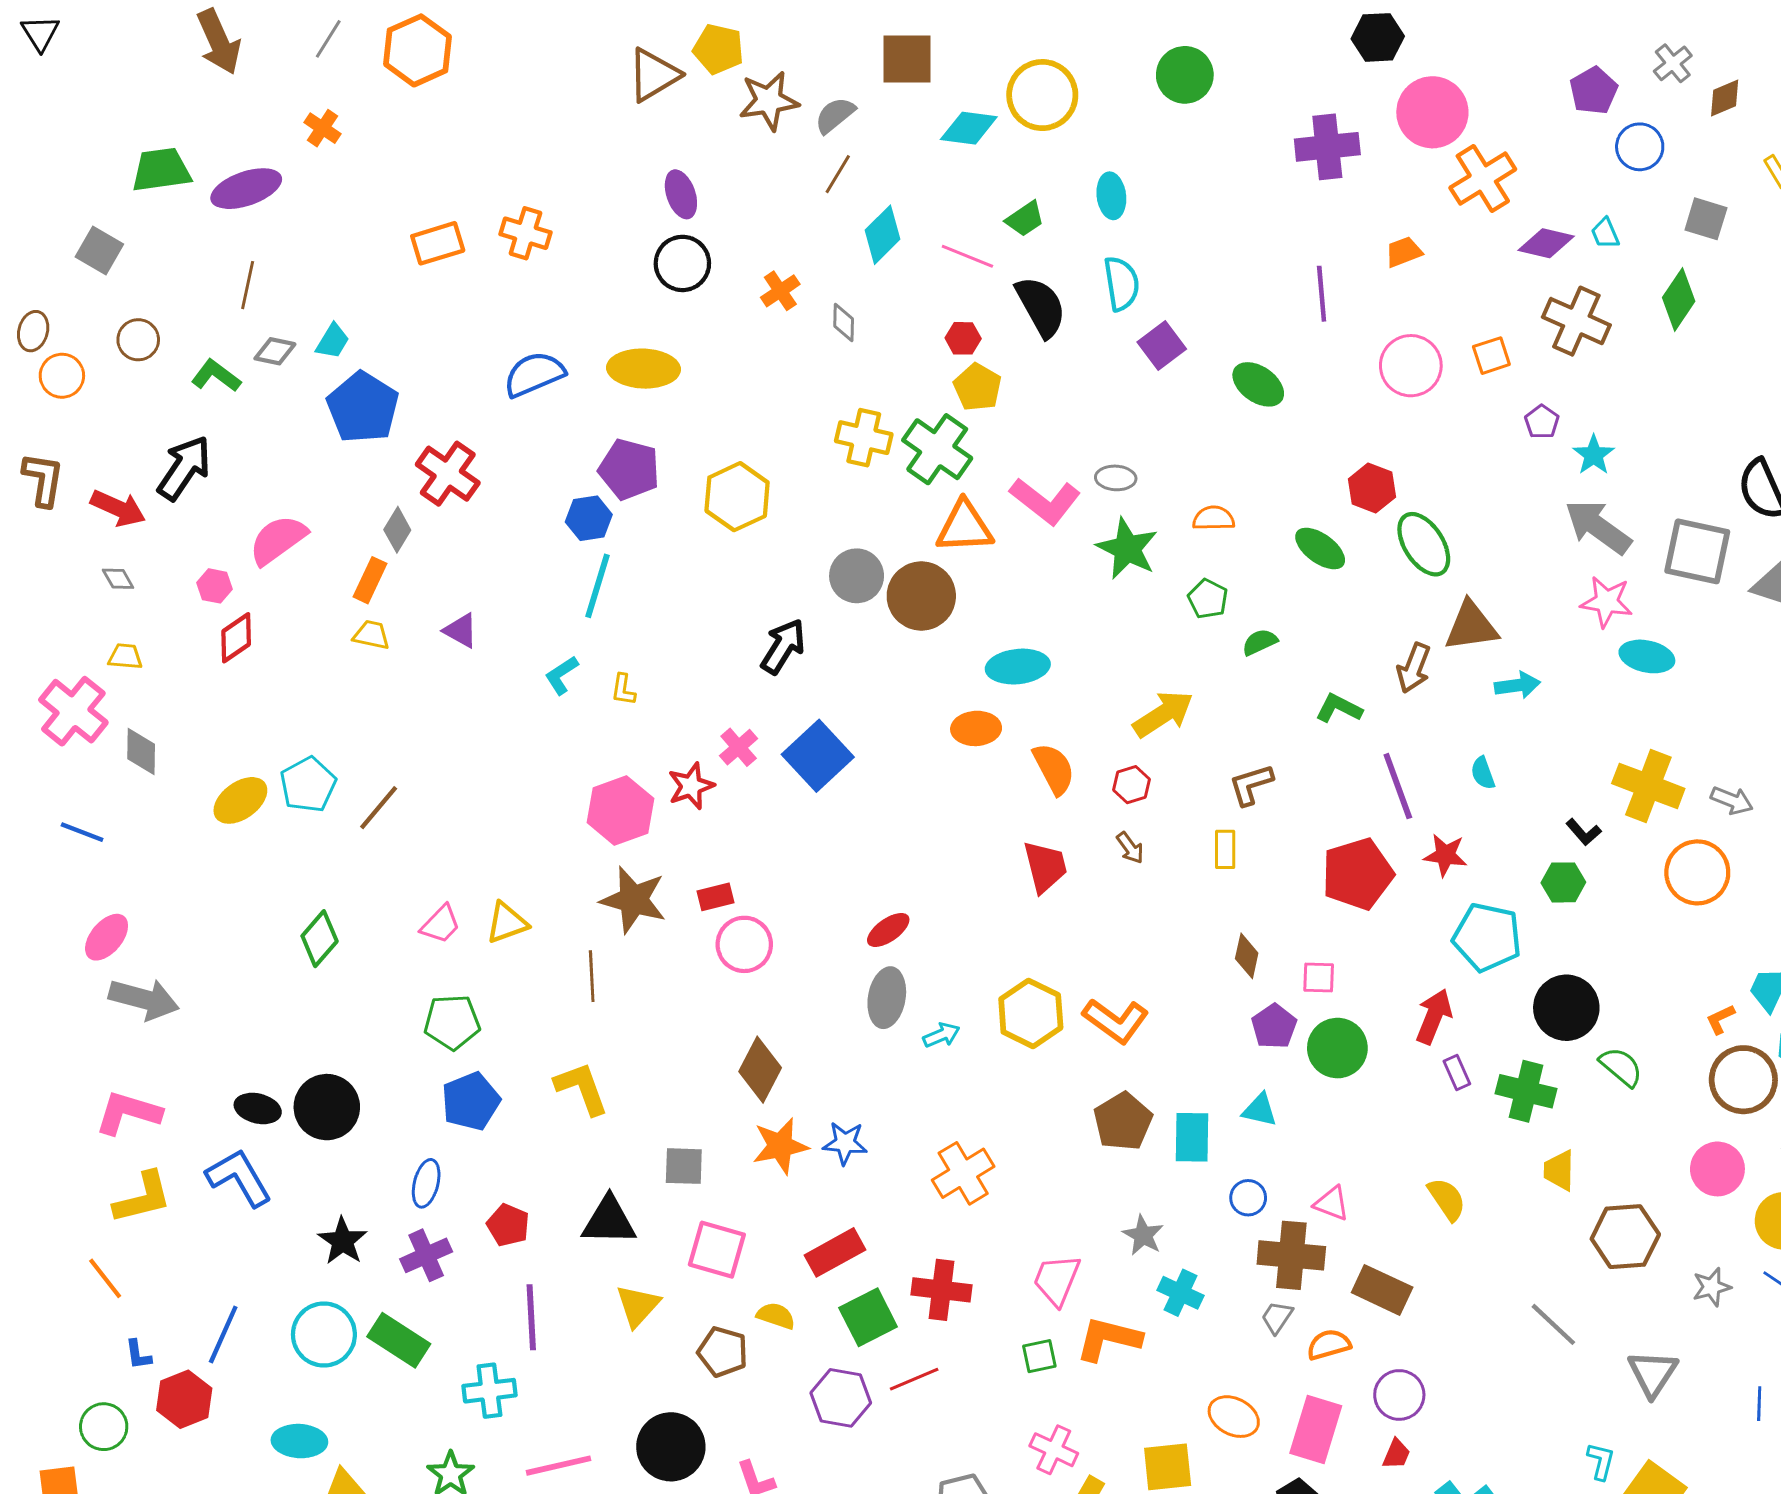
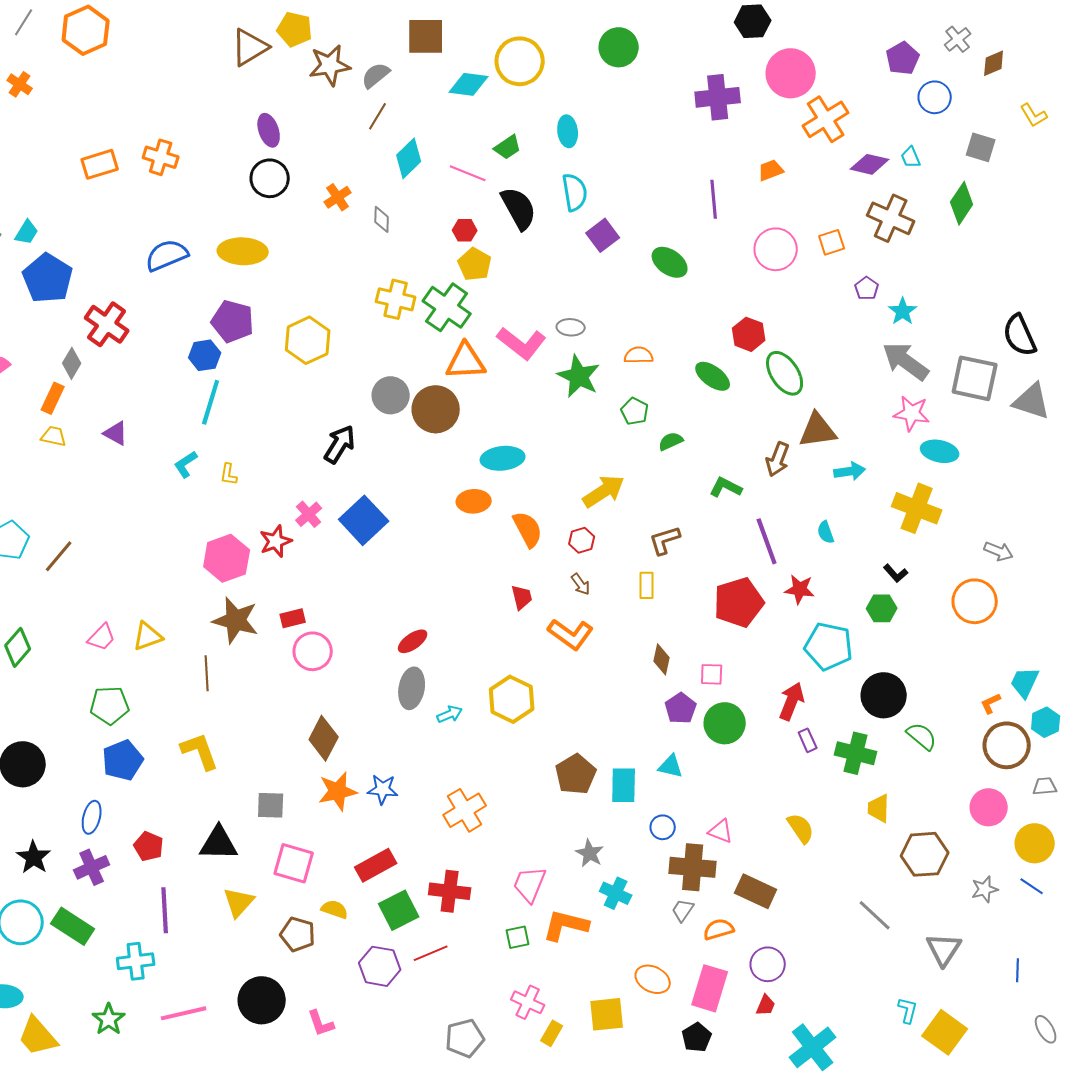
yellow cross: (1648, 786) -> (917, 508), moved
red trapezoid: (1045, 867) -> (522, 597), size x0.7
orange L-shape: (1116, 1021) -> (571, 634), moved

